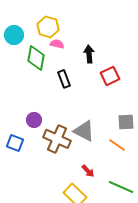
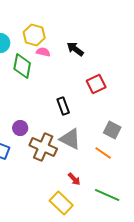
black arrow: (89, 54) -> (75, 49), moved, turned -48
black rectangle: (64, 79) -> (63, 106), moved
gray square: (126, 122) -> (112, 130), turned 30

